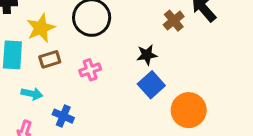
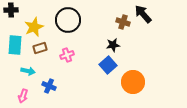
brown cross: (174, 21) -> (123, 22), turned -32
black star: (147, 55) -> (113, 45), moved

